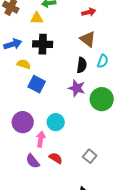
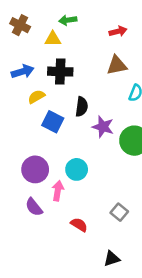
brown triangle: (88, 39) -> (117, 65), turned -48
yellow semicircle: (24, 64) -> (36, 97), turned -48
black semicircle: (82, 65) -> (82, 107), moved
red semicircle: (56, 158) -> (79, 225), moved
purple semicircle: (33, 161) -> (34, 207), moved

